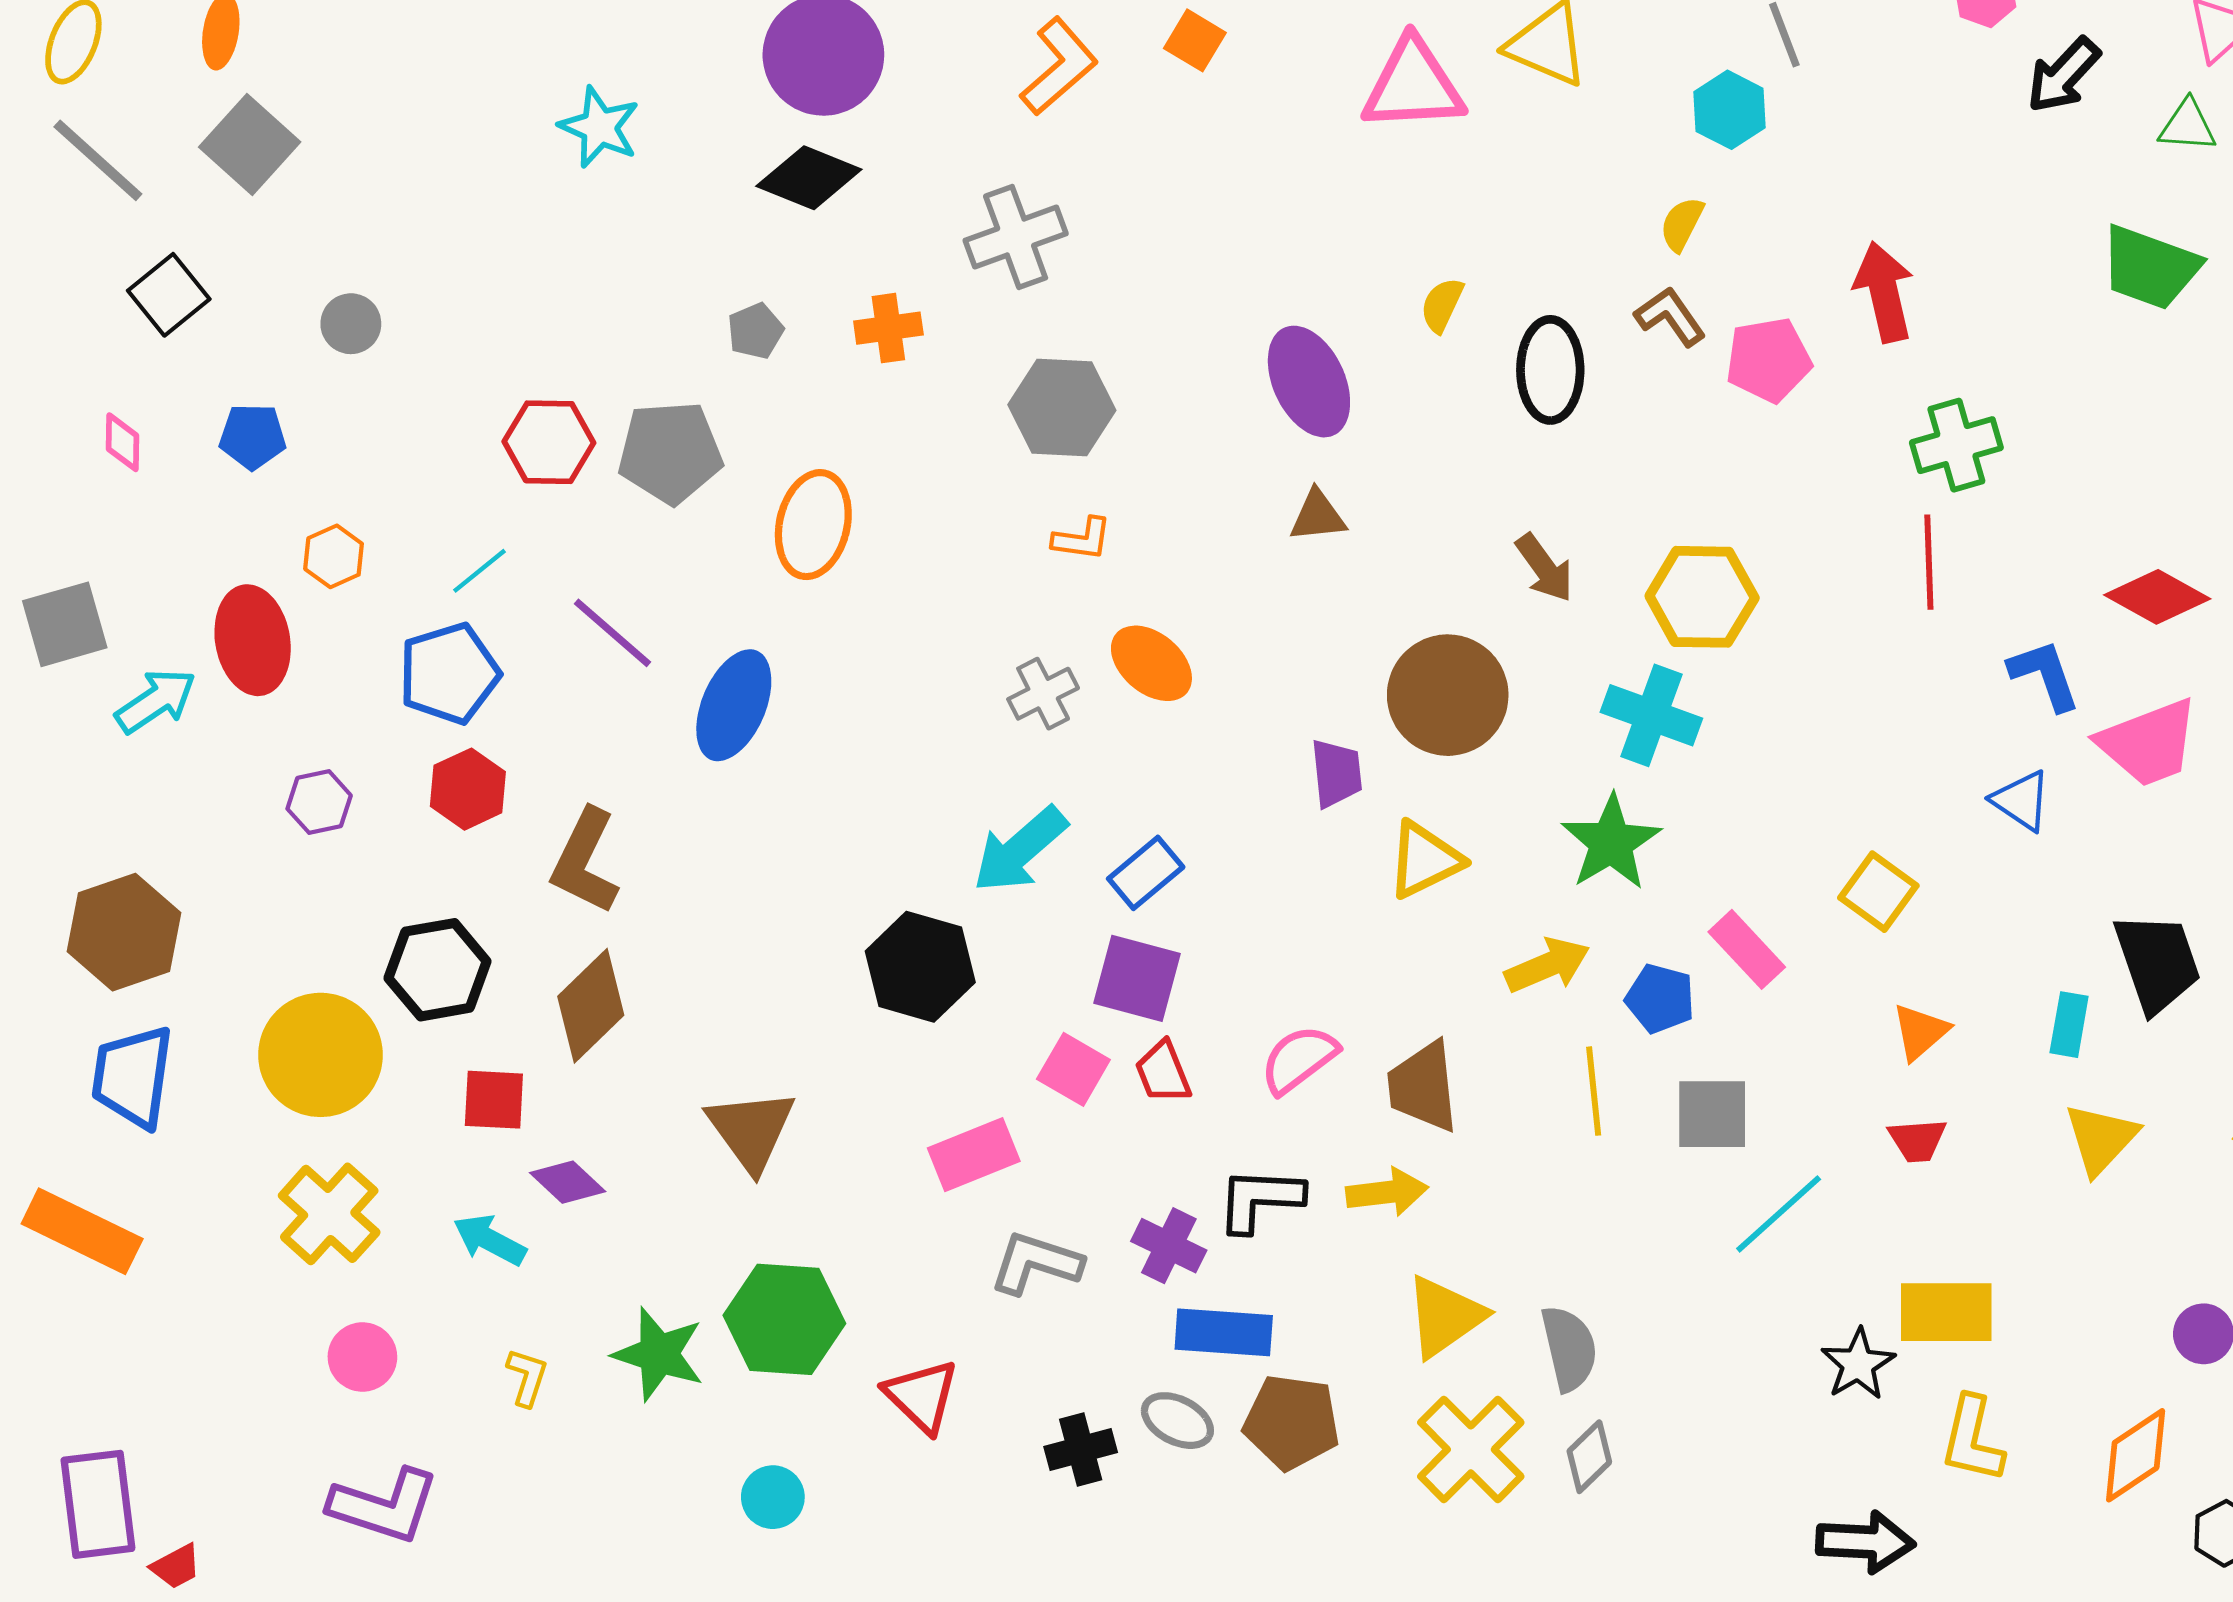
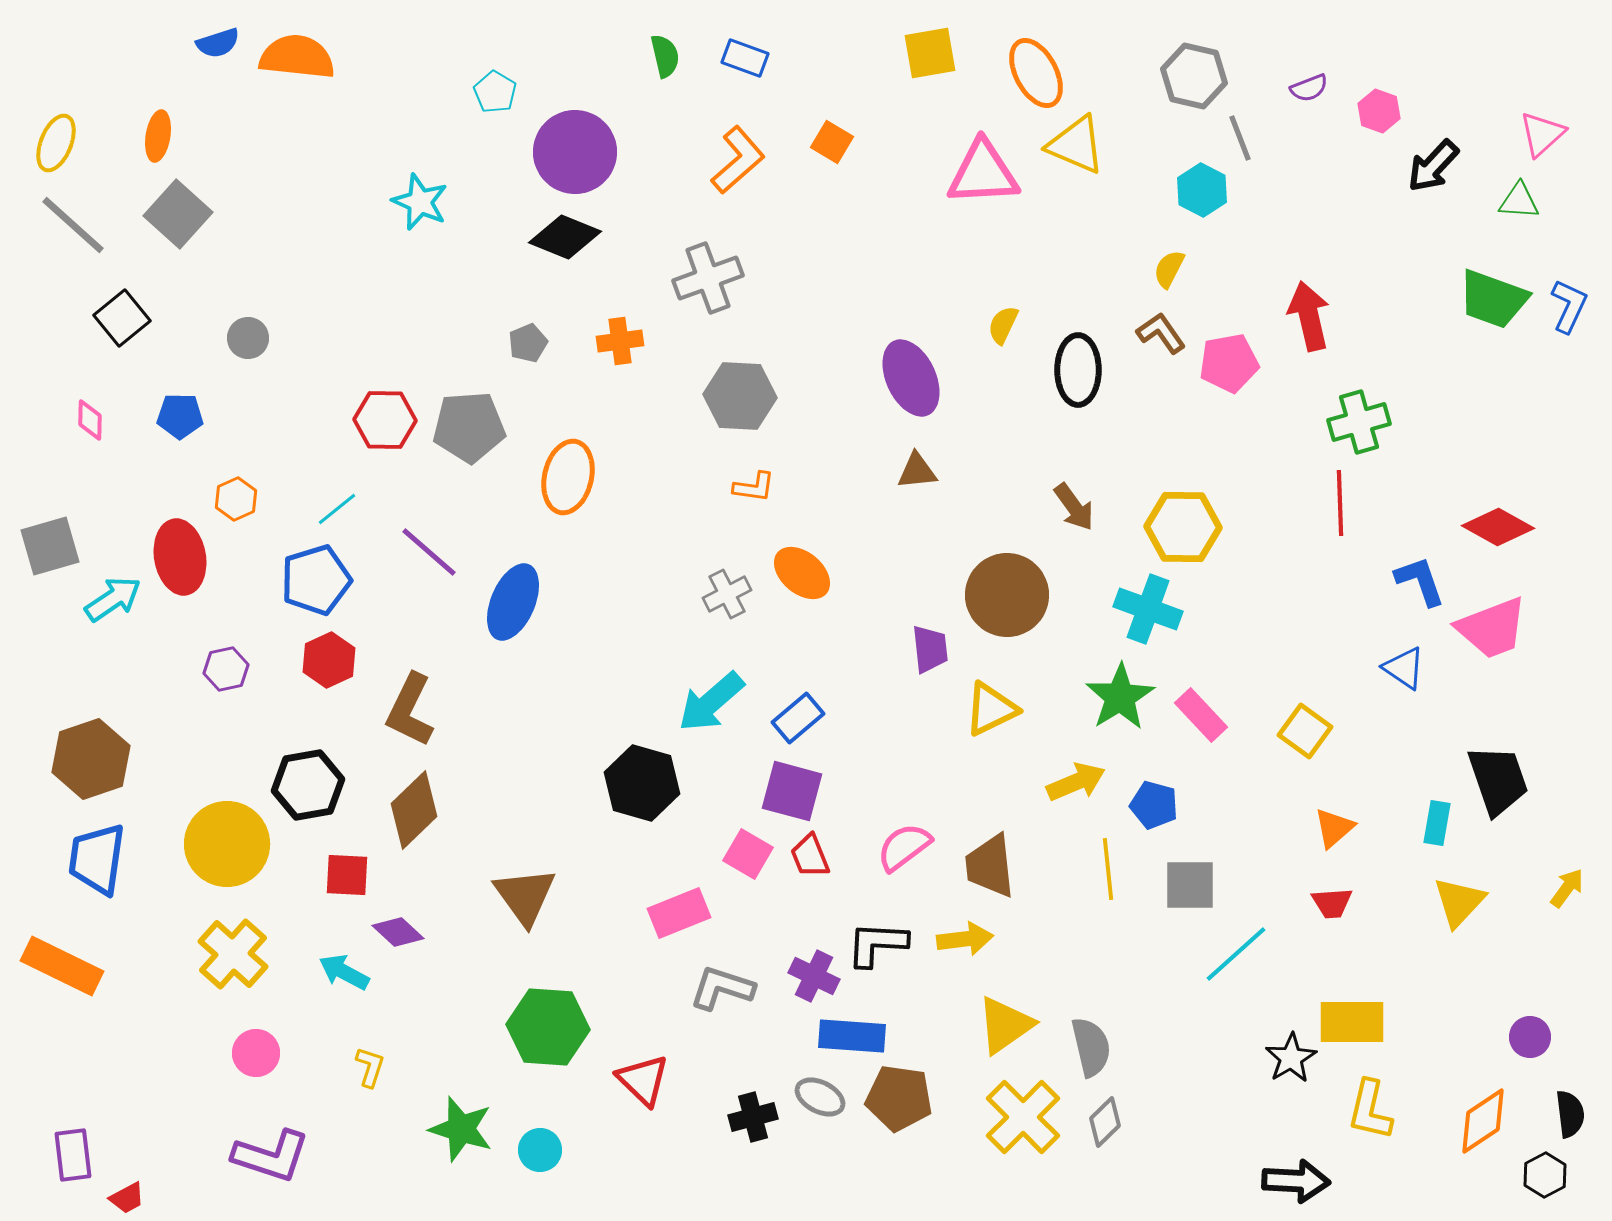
pink rectangle: (1747, 949) -> (1201, 715), moved
green star: (659, 1354) -> (461, 1129), moved
purple rectangle: (98, 1504) -> (73, 1155), size x0.7

